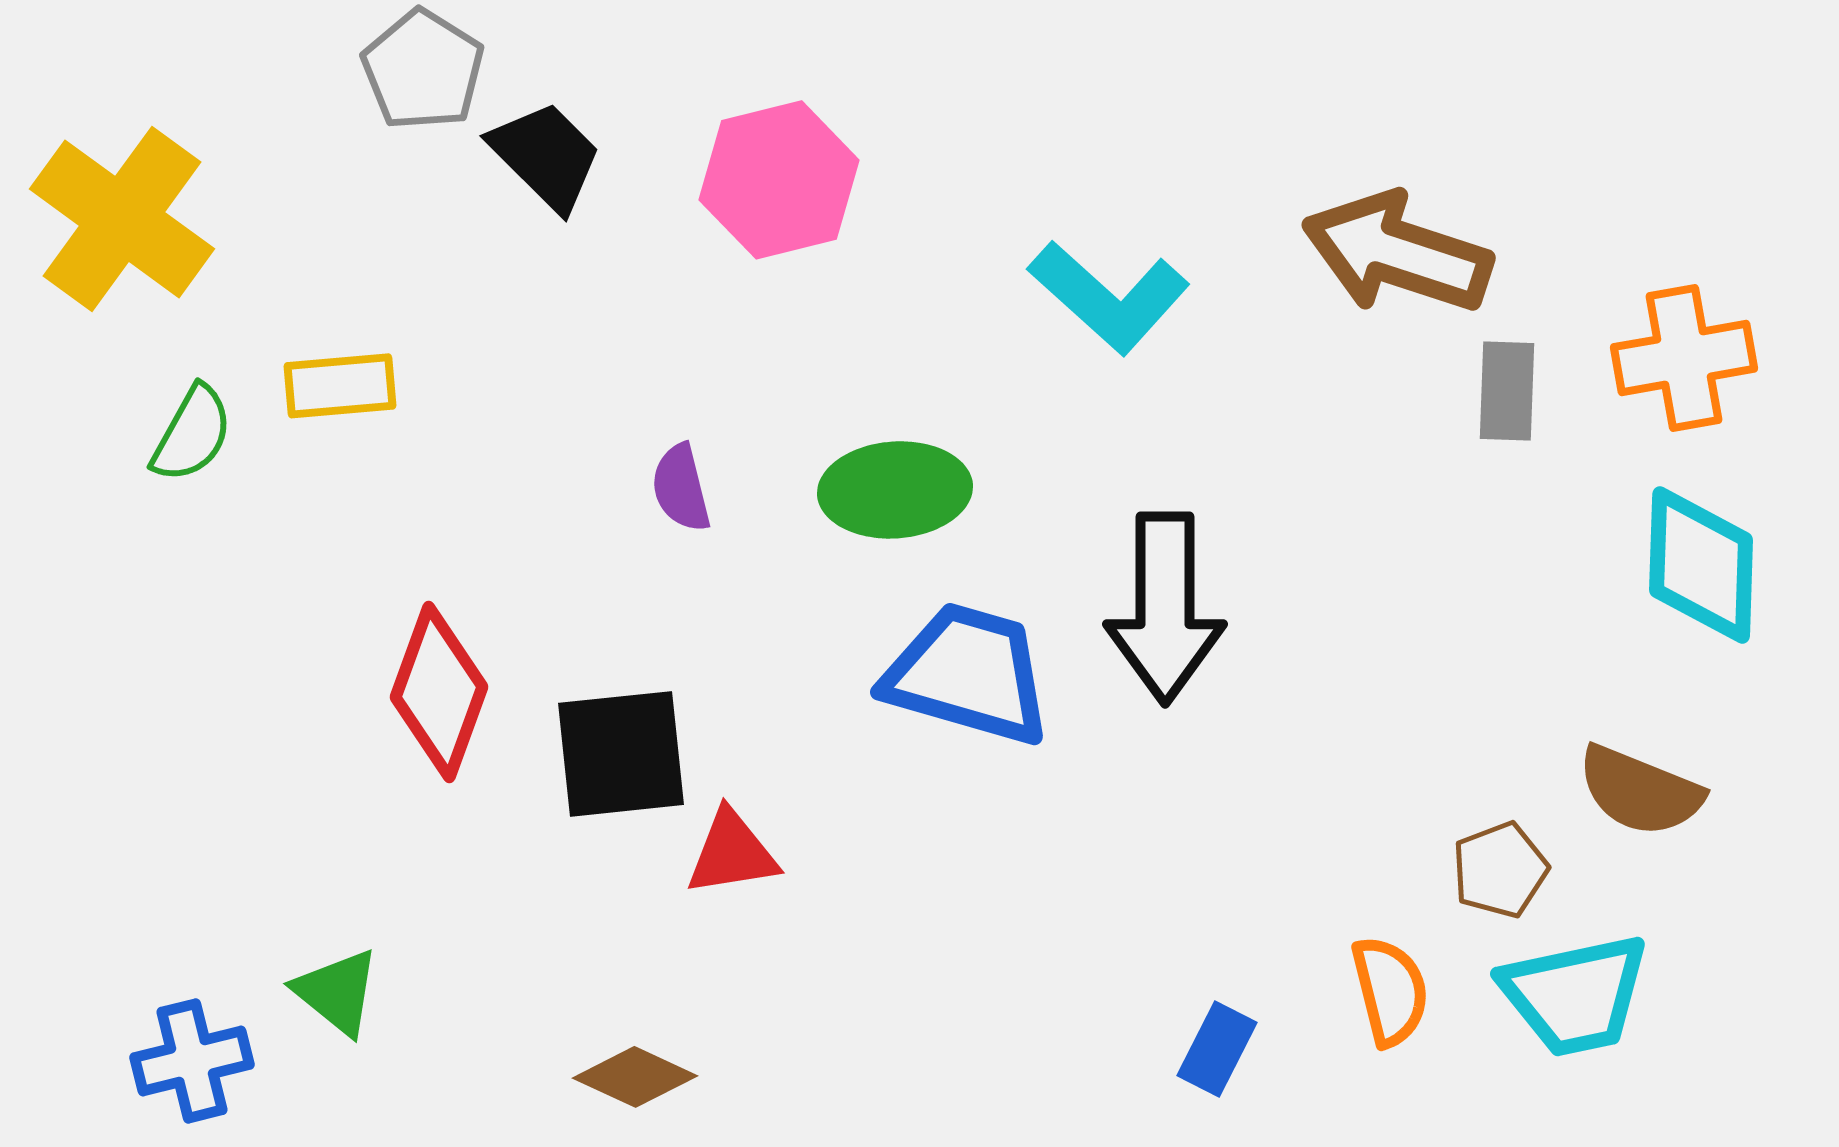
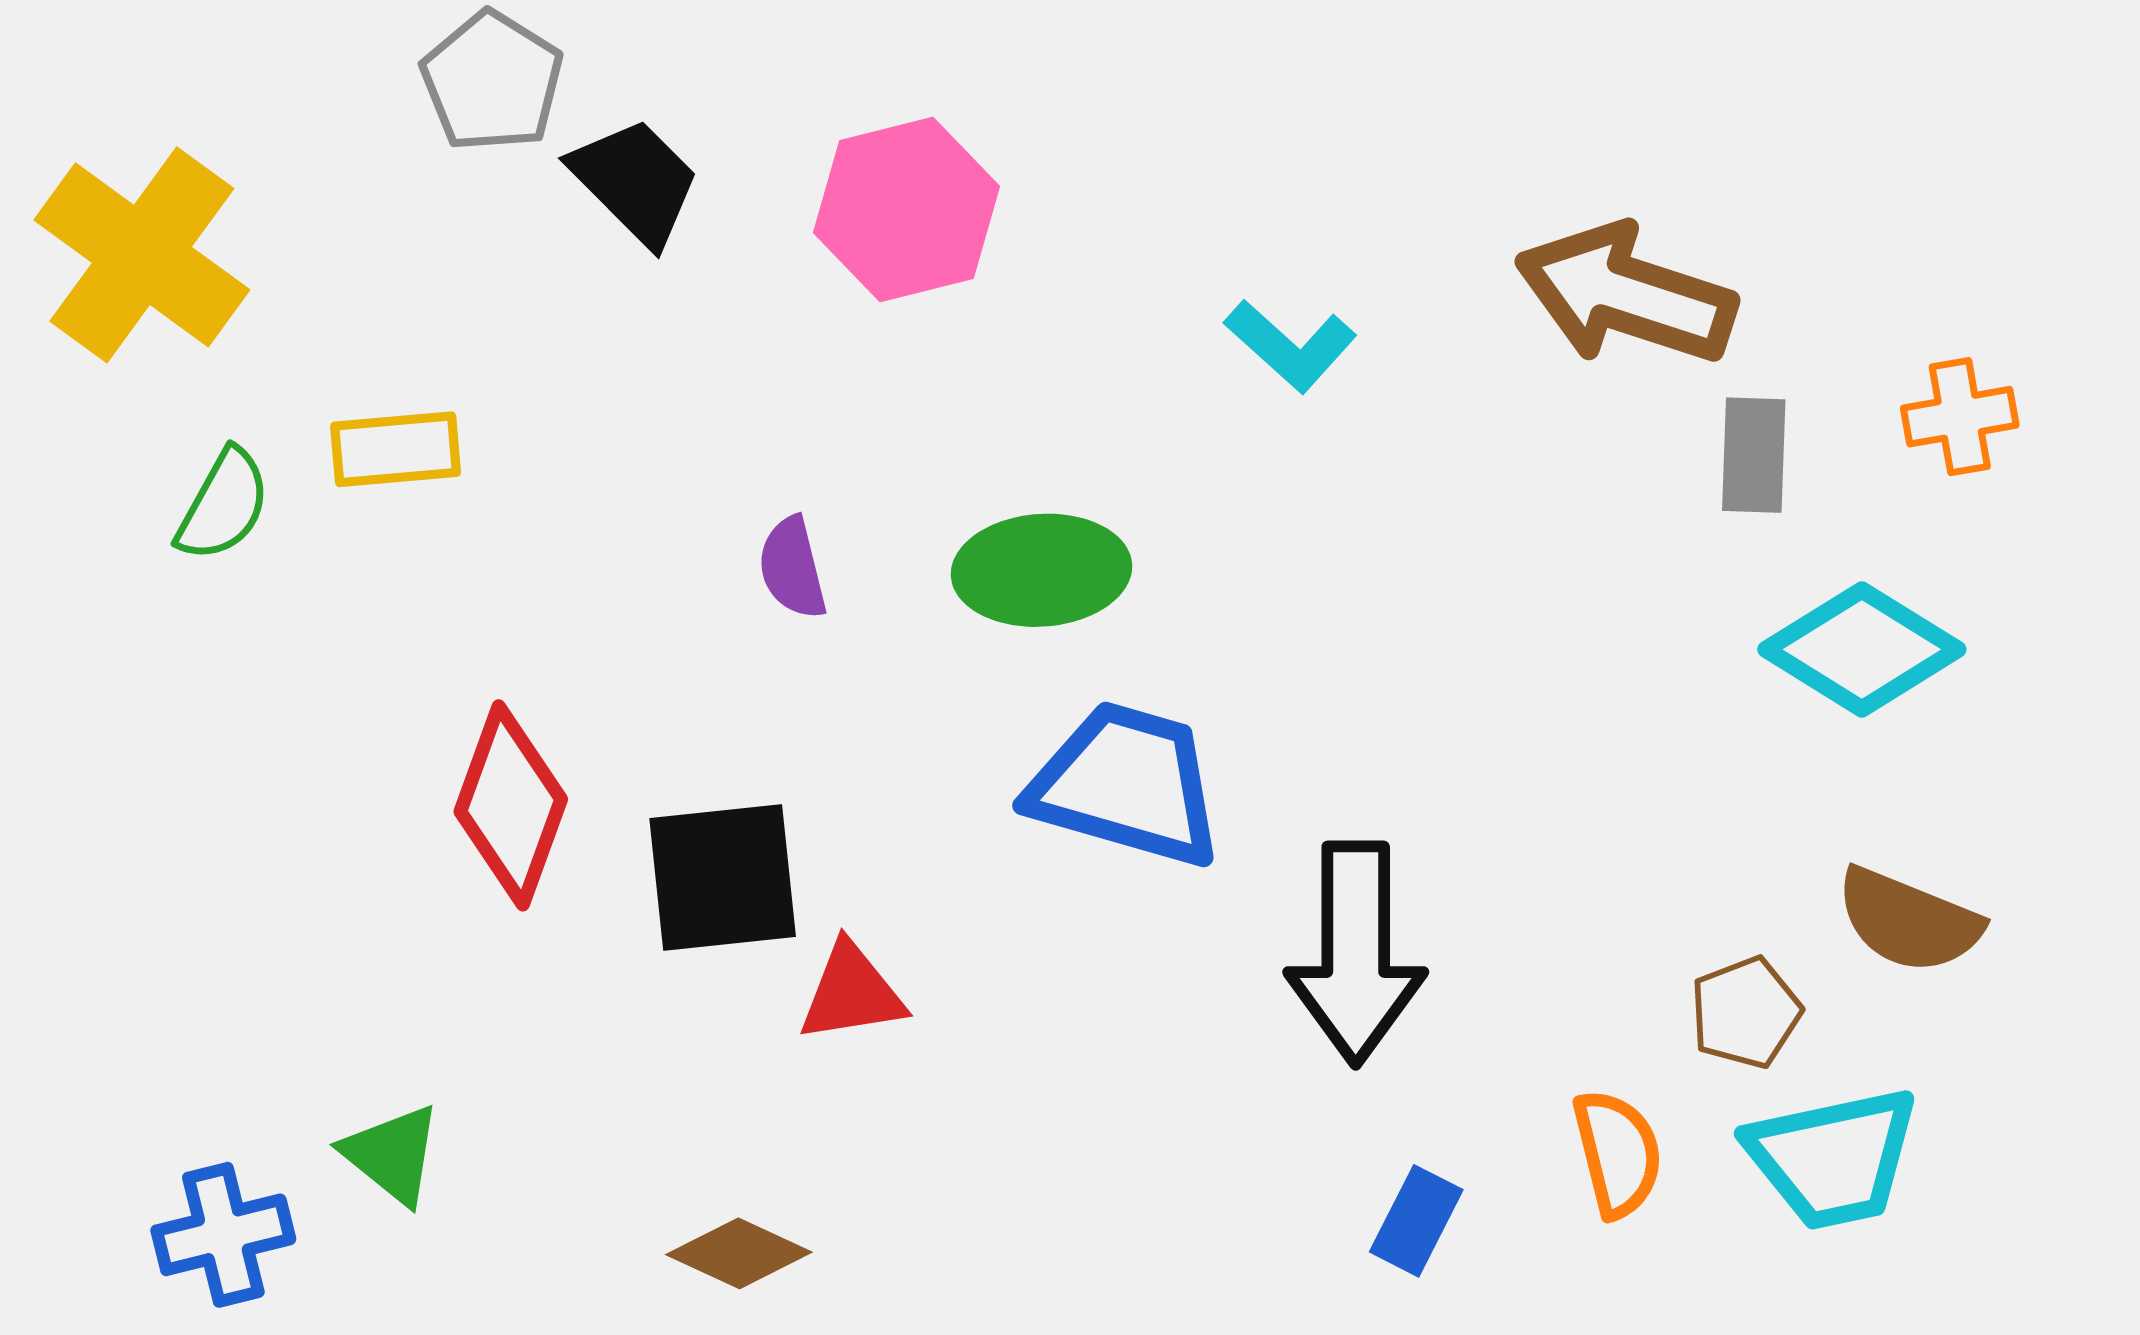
cyan L-shape: (1109, 297) -> (1291, 346), size x0.7
orange cross: (1684, 358) -> (1960, 417), size x0.7
cyan diamond: (1701, 565) -> (1862, 649), moved, turned -60
black arrow: (1165, 608) -> (1356, 953), moved

